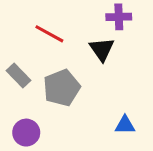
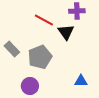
red line: (49, 34) -> (44, 20), moved
purple circle: (26, 133) -> (30, 86), moved

